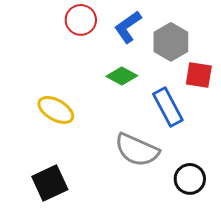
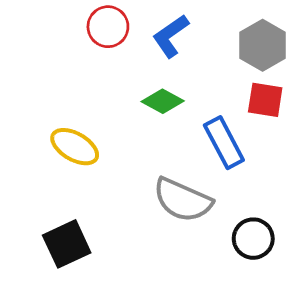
gray hexagon: (171, 42) -> (263, 45), moved

